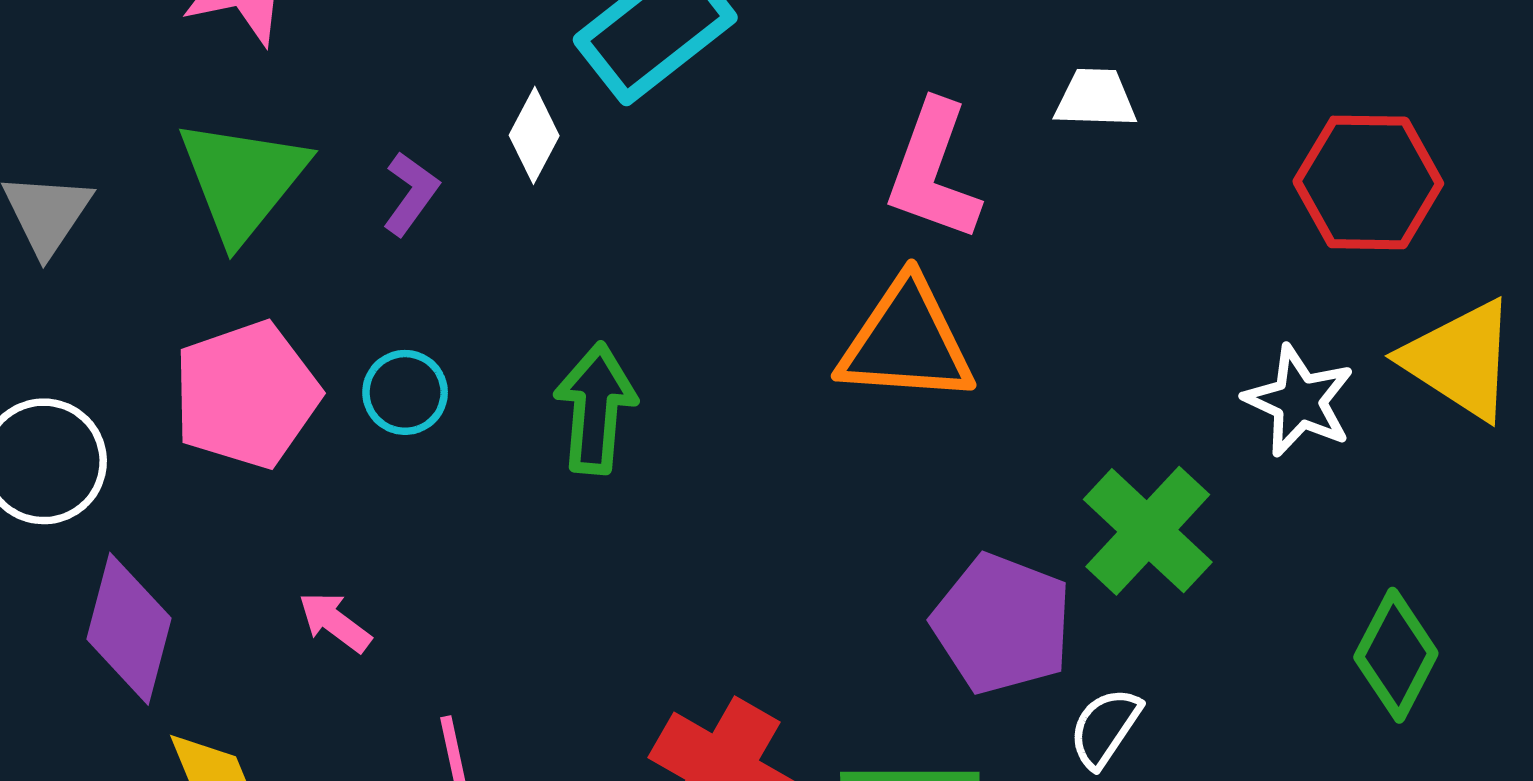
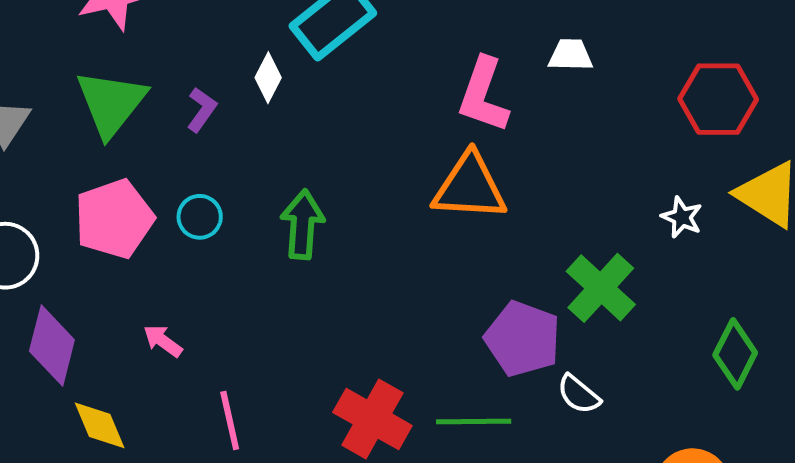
white star: (1299, 401) -> (682, 217), size x0.7
white semicircle: (1105, 728) -> (579, 394), turned -84

